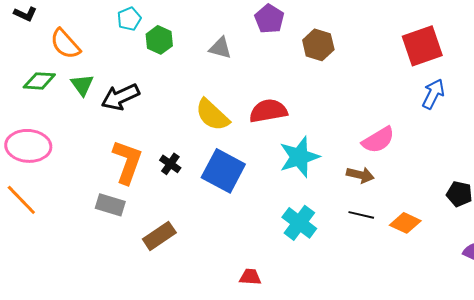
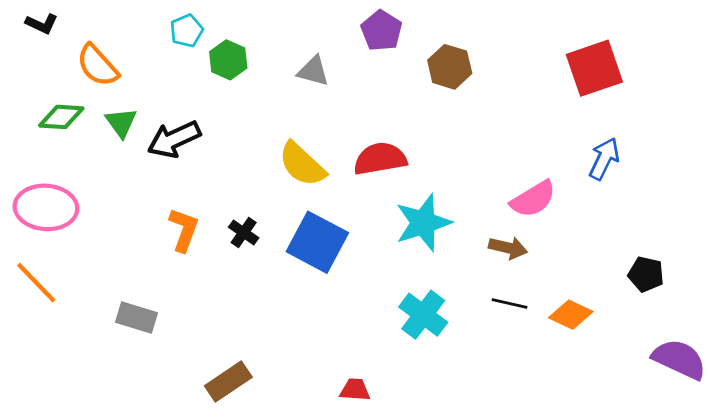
blue arrow: (433, 94) -> (604, 159), moved
orange L-shape: (127, 162) -> (184, 230), size x0.7
gray rectangle: (110, 205) -> (136, 317), moved
brown rectangle: (159, 236) -> (228, 381), moved

